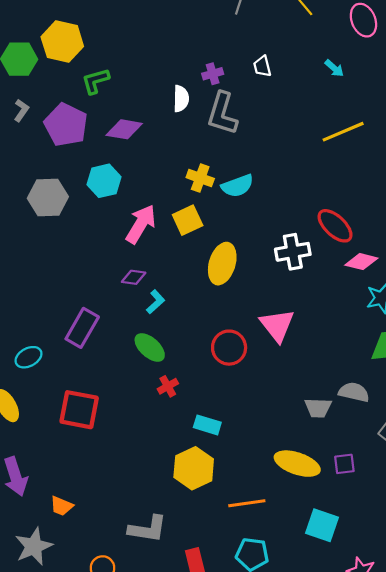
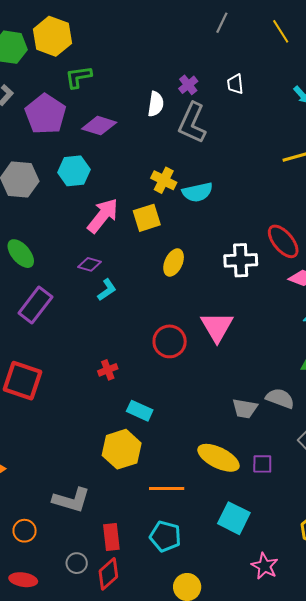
purple cross: (213, 74) -> (188, 85), turned -30
yellow ellipse: (222, 264) -> (174, 263), size x0.7
green ellipse: (150, 347) -> (21, 254), moved

